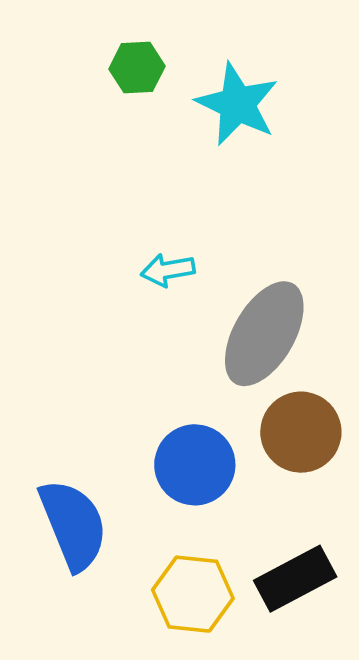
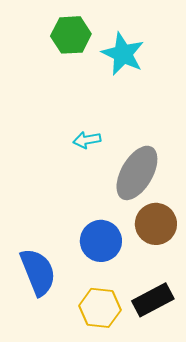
green hexagon: (137, 68) -> (71, 35), size x1.4

